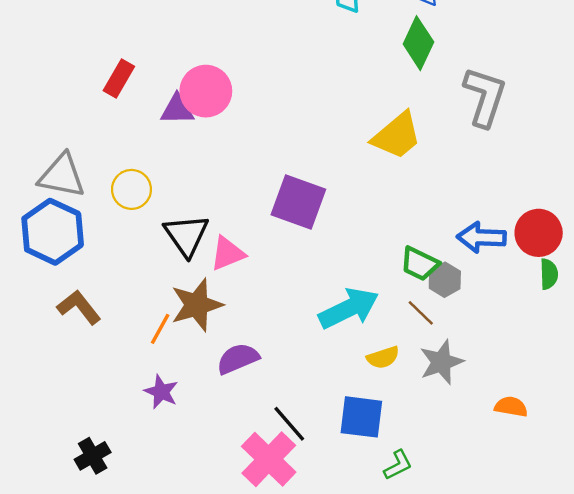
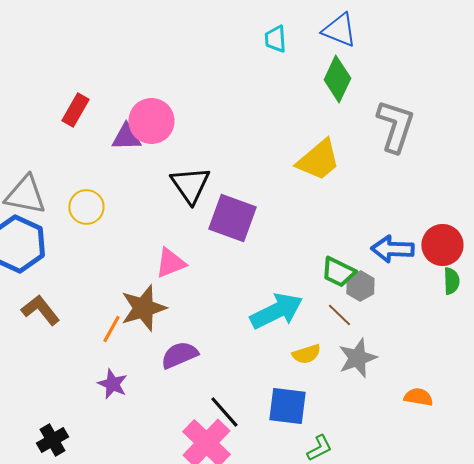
black triangle: (186, 235) -> (190, 185), moved

